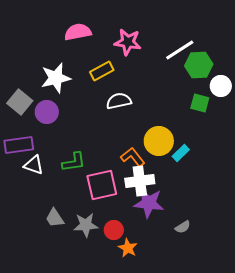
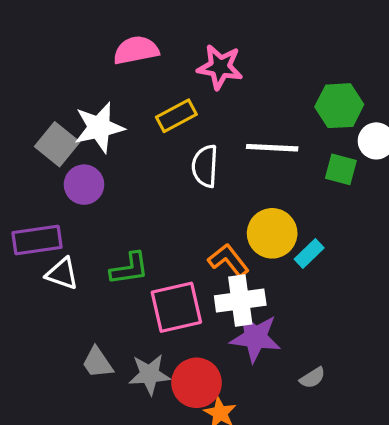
white line: (180, 50) -> (272, 148), moved, turned 36
white semicircle: (119, 101) -> (205, 166), turned -75
gray square: (20, 102) -> (57, 144), moved
red circle: (114, 230) -> (197, 383), size x1.5

